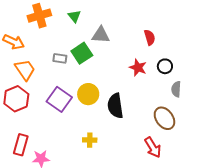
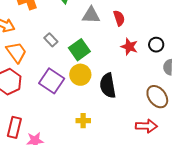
red semicircle: (150, 37) -> (119, 18), moved
green square: (82, 53) -> (79, 50), moved
gray rectangle: (60, 58) -> (51, 40), turned 40
red arrow: (153, 147) -> (146, 126), turned -55

